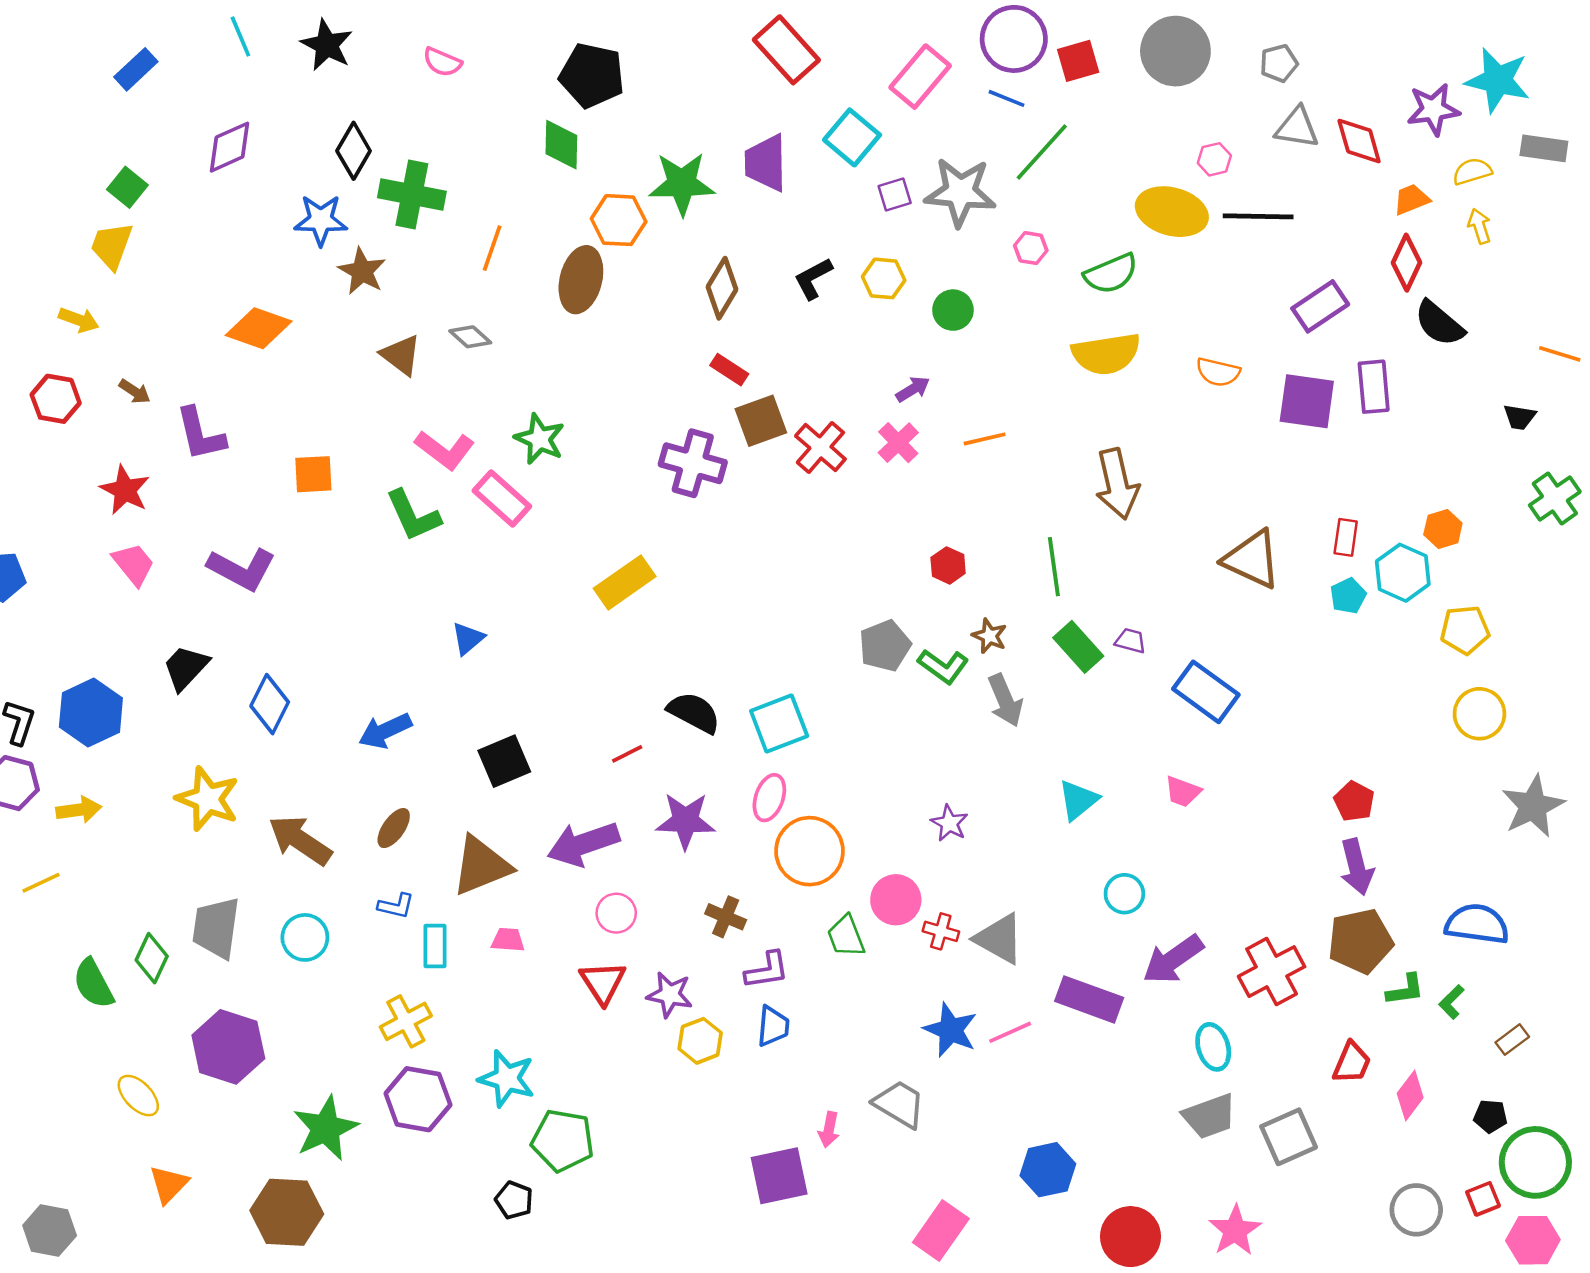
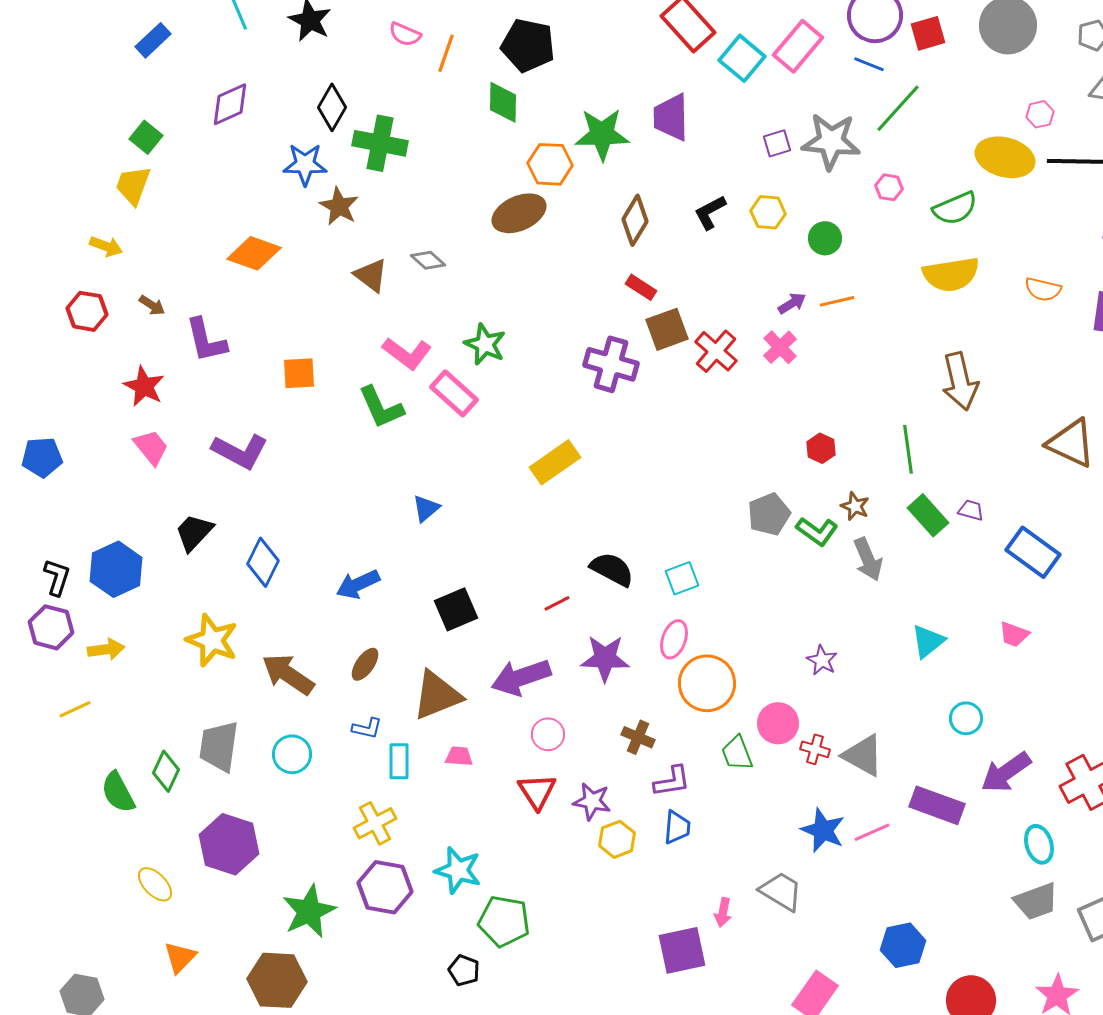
cyan square: (852, 137) -> (742, 58), moved
orange line: (492, 248) -> (446, 53), moved
brown ellipse: (581, 280) -> (519, 213), turned 52
orange line: (985, 439) -> (837, 301), moved
cyan square: (779, 723) -> (682, 578), size x0.7

